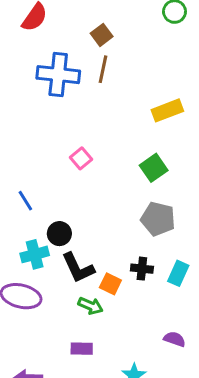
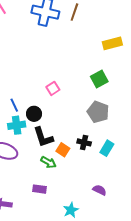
pink square: (81, 158) -> (53, 88), moved
blue line: (25, 201) -> (14, 105), moved

